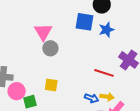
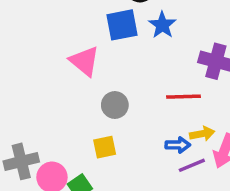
pink triangle: (43, 32) -> (84, 61), moved
gray circle: (50, 48) -> (115, 105), moved

